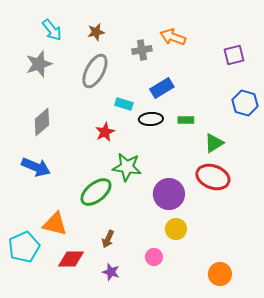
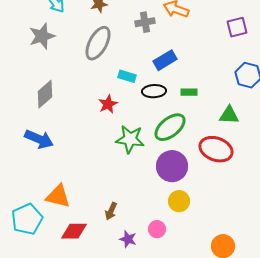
green triangle: (214, 143) -> (229, 115), moved, turned 35
green ellipse: (96, 192) -> (170, 127), moved
purple star: (111, 272) -> (128, 239), moved

